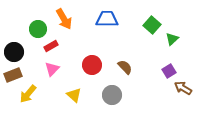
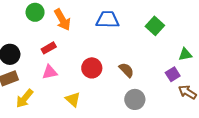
green circle: (38, 29) -> (35, 12), moved
green triangle: (172, 39) -> (185, 54), moved, turned 32
pink triangle: (52, 69) -> (50, 72), turned 35
gray circle: (112, 95) -> (135, 99), moved

